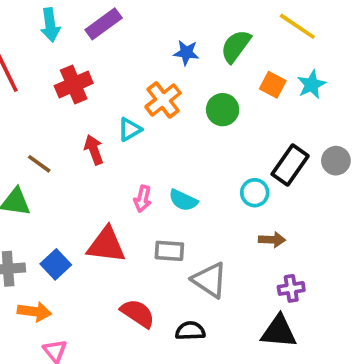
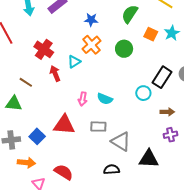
blue star: (186, 53) -> (91, 20), moved
red cross: (74, 85) -> (44, 49), moved, turned -30
brown arrow: (272, 240) -> (167, 112), moved
purple cross: (291, 288) -> (170, 135), moved
red semicircle: (138, 313) -> (64, 172), moved
black triangle: (279, 332) -> (149, 159), moved

